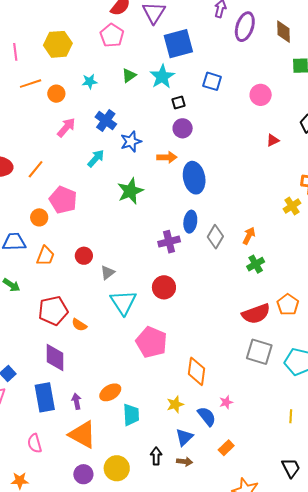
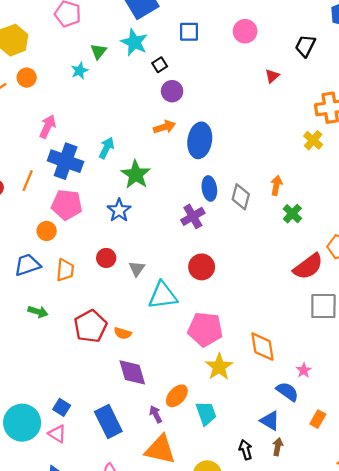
cyan star: (90, 82) -> (80, 71), moved
orange circle: (56, 94) -> (27, 78), moved
blue cross: (106, 120) -> (66, 161), moved, size x1.4
blue star: (131, 142) -> (119, 210), moved
cyan arrow: (96, 158) -> (106, 148), moved
blue ellipse: (194, 178) -> (200, 140), turned 36
cyan triangle: (123, 302) -> (163, 296), turned -48
purple diamond: (55, 358) -> (132, 372), moved
purple arrow: (77, 401) -> (156, 414), moved
yellow star: (175, 404) -> (219, 367), moved, size x1.4
blue triangle: (184, 437) -> (270, 421), turned -30
brown arrow: (185, 462) -> (278, 447), turned -70

